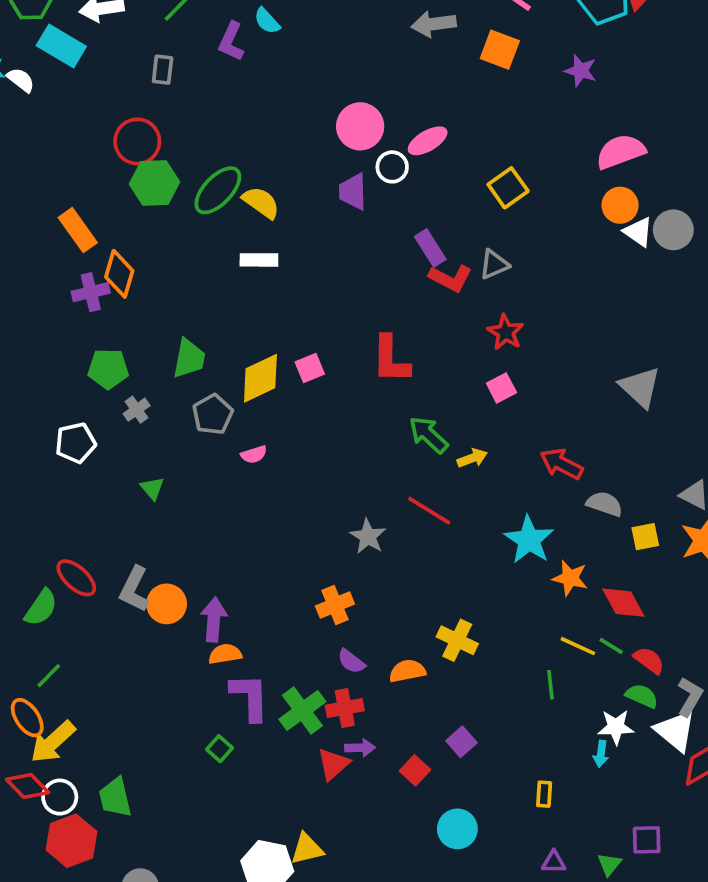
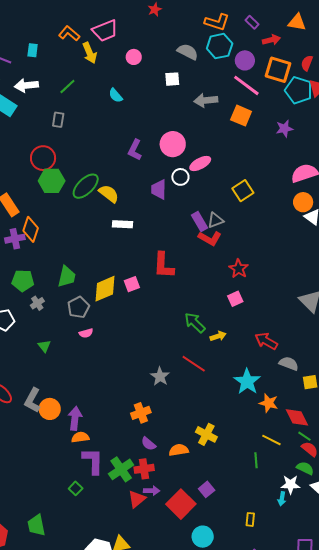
purple L-shape: (231, 42) -> (135, 150), moved
purple star: (581, 71) -> (284, 129), turned -30
pink circle: (360, 126) -> (173, 144), moved
white rectangle: (259, 260) -> (123, 224), moved
gray triangle: (494, 264) -> (215, 220), moved
red L-shape: (391, 359) -> (163, 265), moved
pink semicircle: (254, 454) -> (86, 333), moved
green line: (611, 646) -> (304, 436), moved
red square: (415, 770) -> (181, 504), size x1.8
green trapezoid: (115, 797) -> (36, 525), moved

